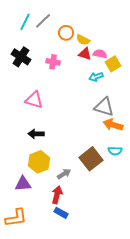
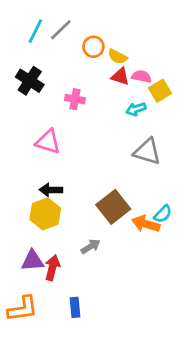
pink cross: (53, 62) -> (75, 99), moved
orange arrow: (113, 125) -> (146, 224), moved
cyan semicircle: (115, 151) -> (163, 214), turned -48
brown square: (91, 159) -> (113, 207), moved
yellow hexagon: (39, 162) -> (45, 214), moved
red arrow: (57, 195) -> (52, 268), moved
blue rectangle: (61, 213) -> (75, 307), moved, turned 56

